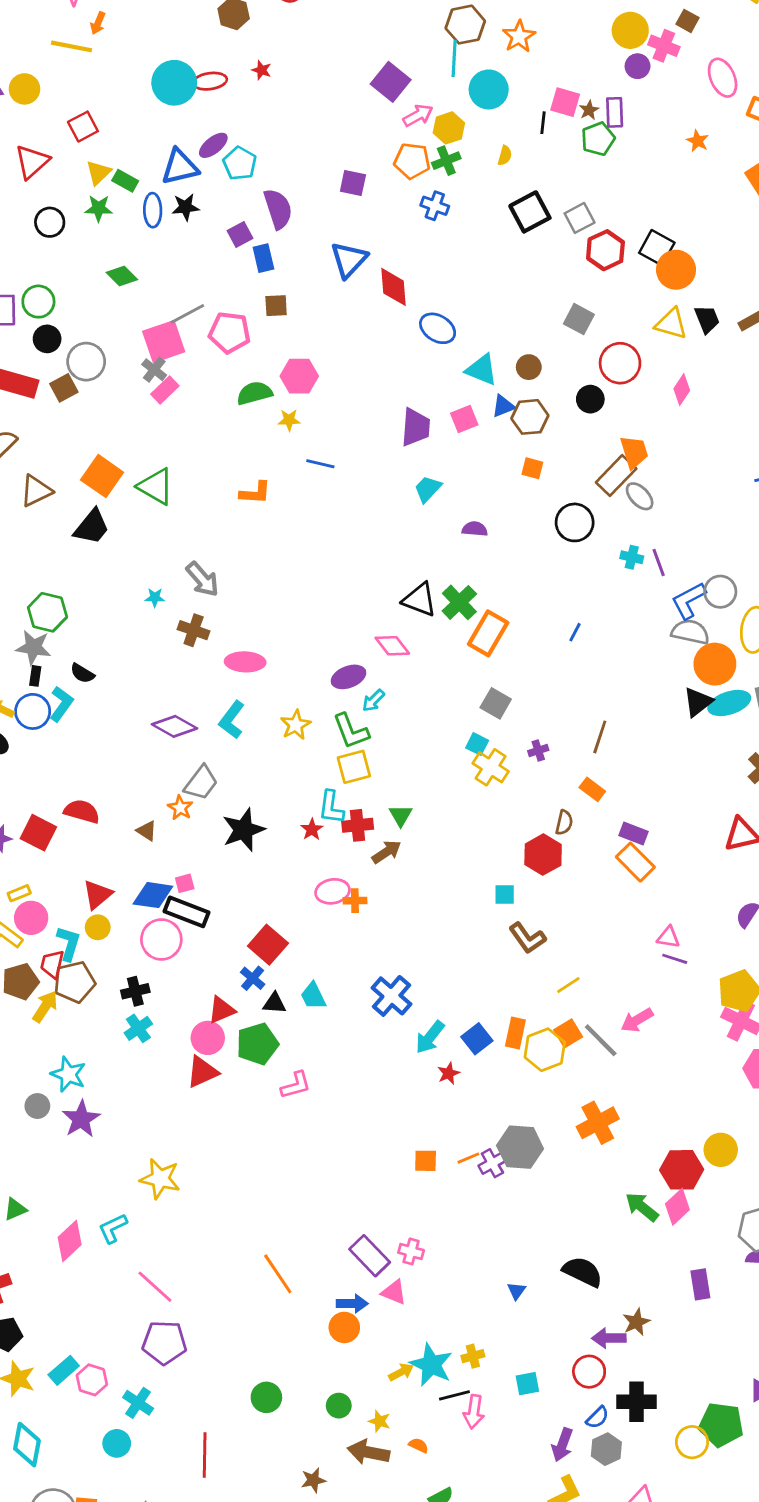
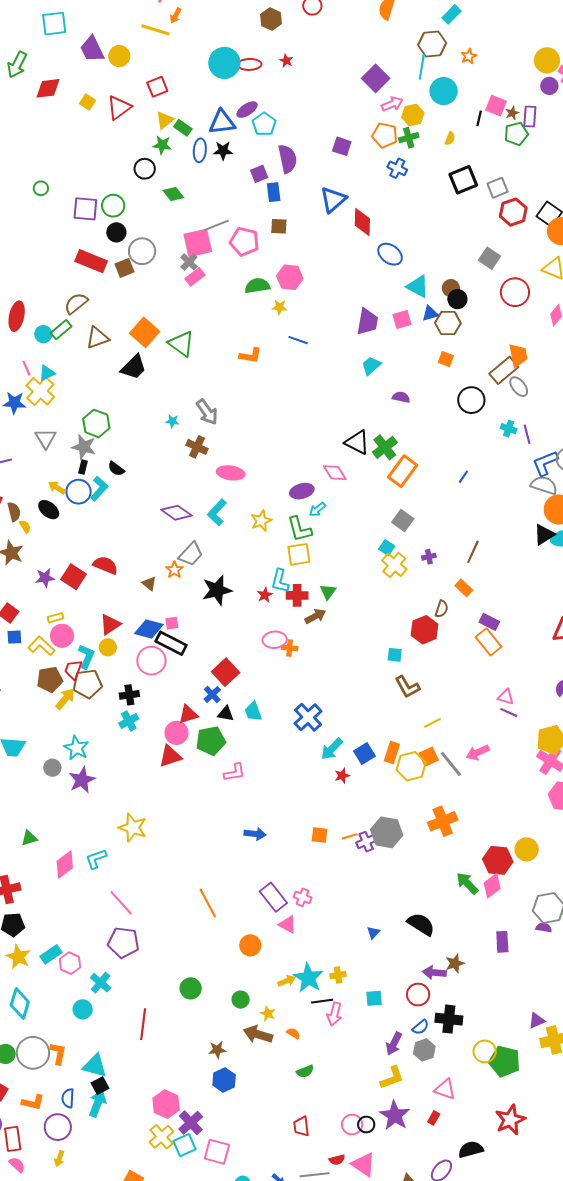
orange star: (519, 36) -> (469, 56), size x0.7
black circle: (50, 222) -> (145, 169), moved
black circle: (590, 399) -> (457, 299), moved
blue arrow: (352, 1304) -> (255, 834), moved
green pentagon: (721, 1425) -> (504, 1061), moved

